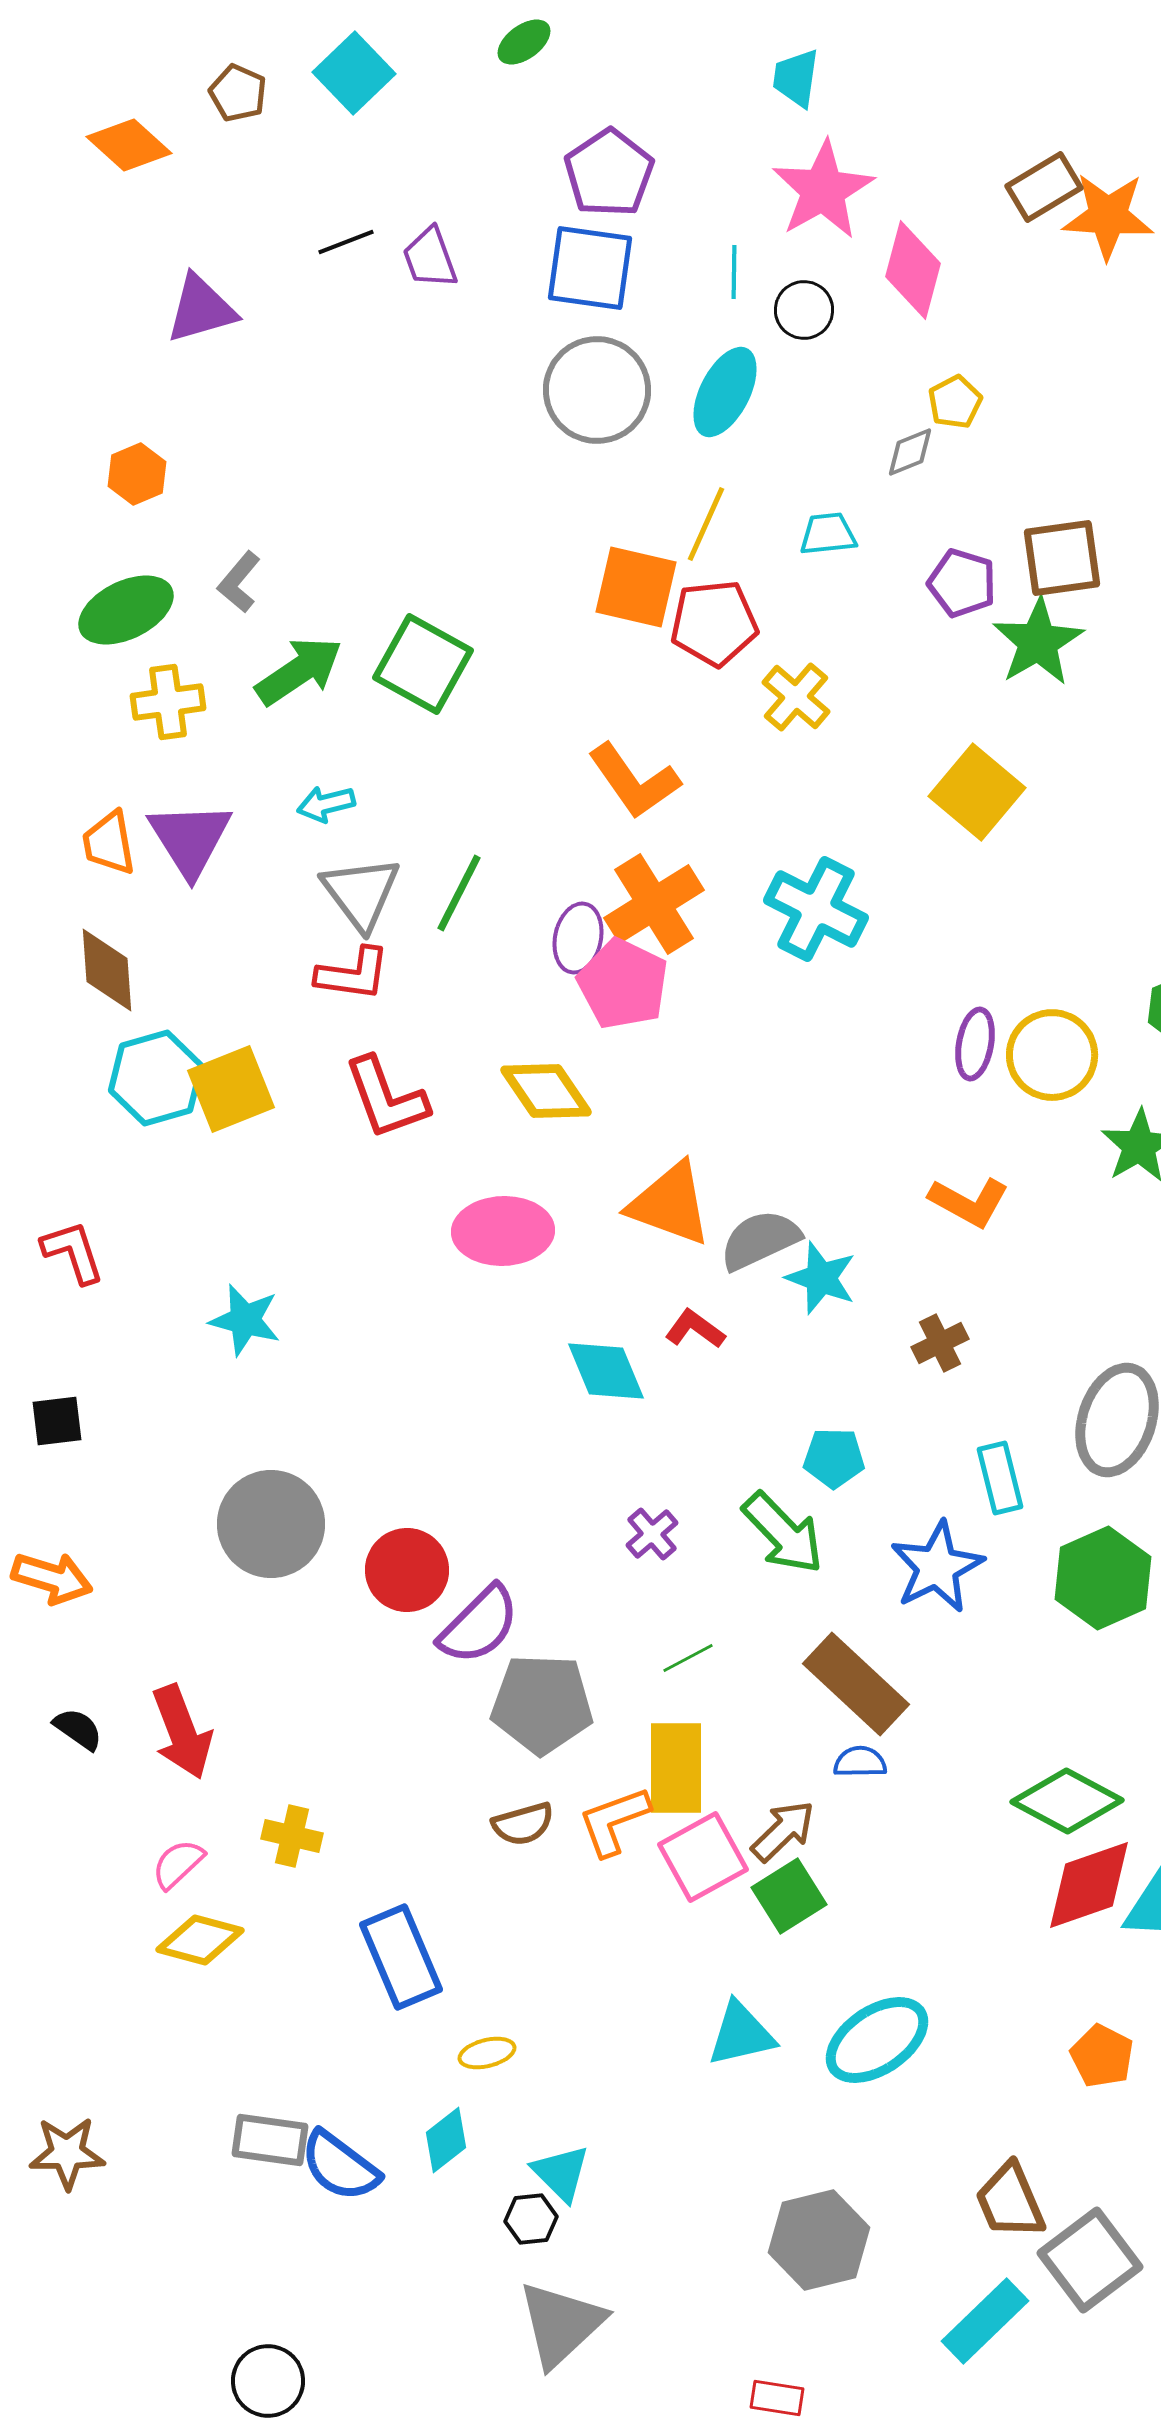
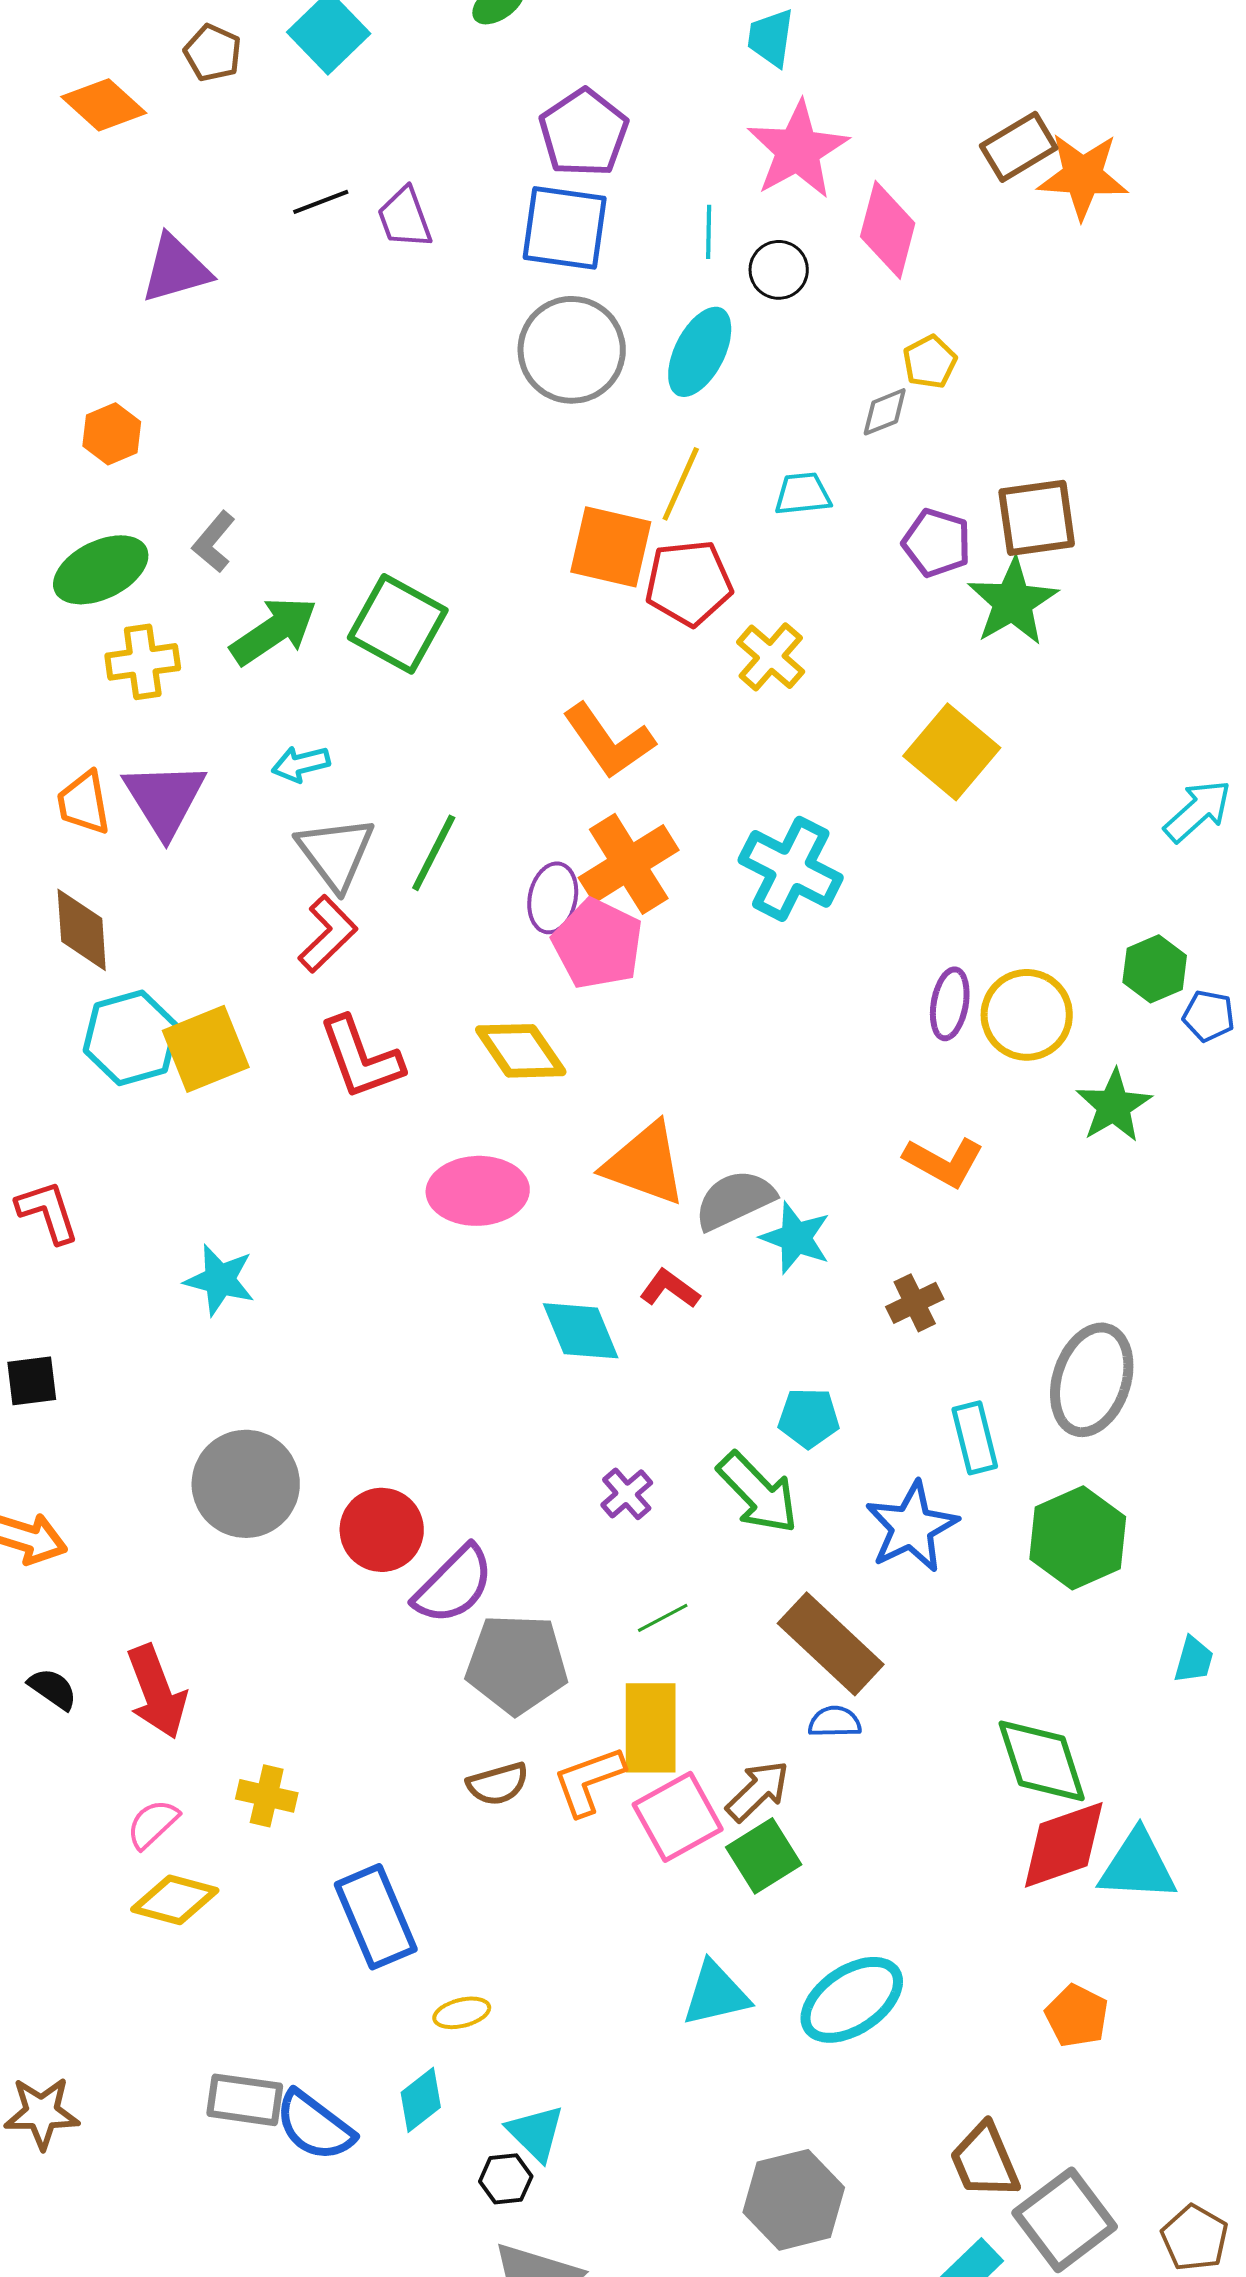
red L-shape: (353, 974) -> (328, 934), turned -52
green diamond: (1067, 1801) -> (1042, 1761), turned 44

